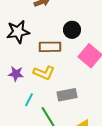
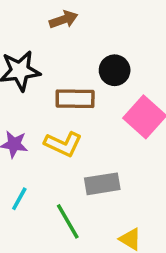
cyan line: (29, 100) -> (19, 199), moved

